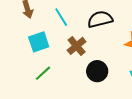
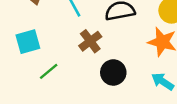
cyan square: (39, 42) -> (28, 42), moved

